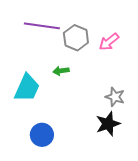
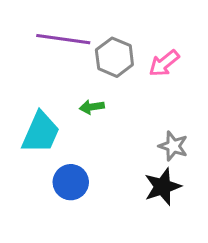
blue circle: (42, 135) -> (71, 182), moved

